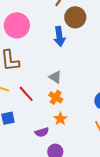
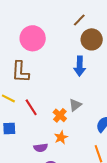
blue arrow: (59, 36) -> (80, 66), moved
gray triangle: (55, 77) -> (75, 105), moved, turned 40

